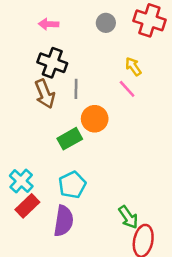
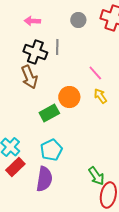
yellow arrow: (133, 66) -> (100, 96), moved
gray line: (76, 89) -> (57, 47), moved

